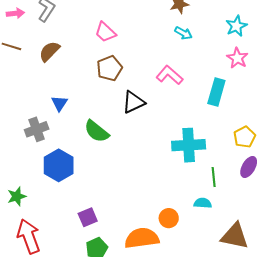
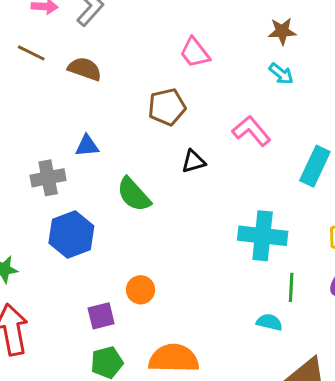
pink trapezoid: (105, 32) -> (195, 53), moved
brown semicircle: (49, 51) -> (85, 69), turned 55
black triangle: (134, 102) -> (194, 161), size x0.7
blue triangle: (60, 103) -> (87, 146), turned 42
orange circle: (169, 218) -> (141, 290), moved

